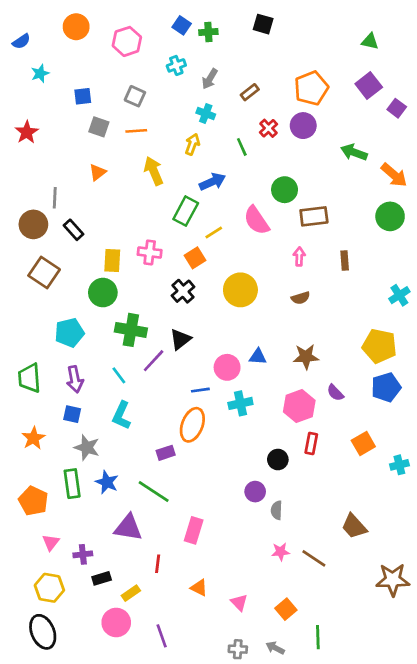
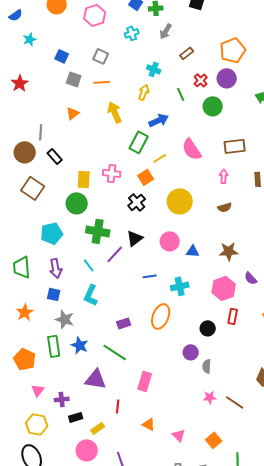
gray arrow: (210, 79) -> (166, 31), moved
blue square: (83, 96) -> (62, 56), turned 32
green circle: (285, 190) -> (213, 106), moved
pink circle: (227, 367) -> (170, 241), moved
orange ellipse: (192, 425) -> (161, 316), moved

